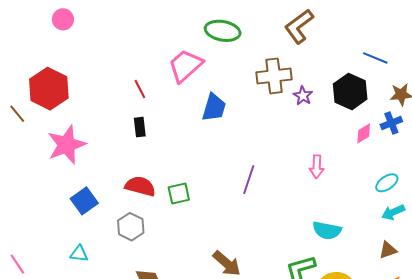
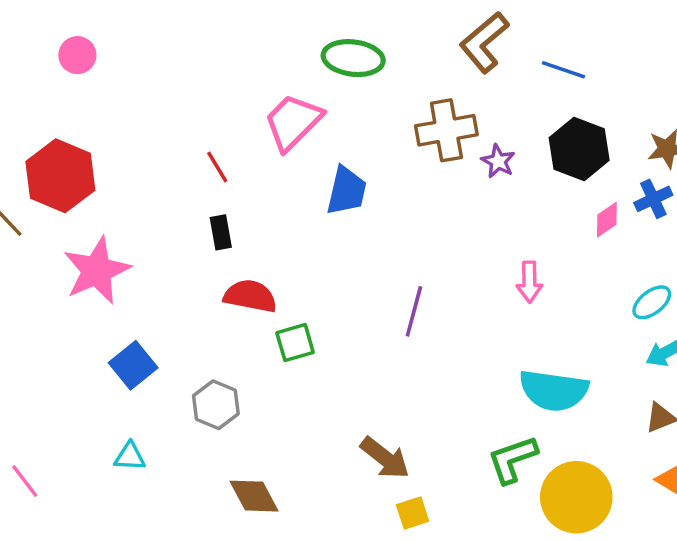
blue line: (375, 58) -> (563, 70), moved
red semicircle: (140, 186) -> (250, 296), moved
cyan semicircle: (327, 230) -> (554, 390), size x1.4

